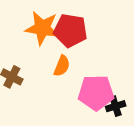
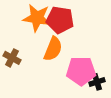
orange semicircle: (62, 66) -> (53, 49), size x1.4

